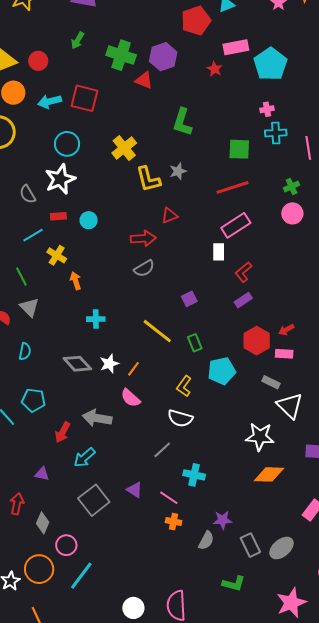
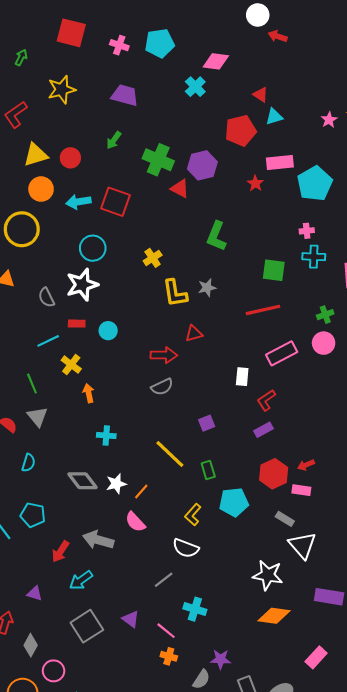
yellow cross: (124, 148) -> (153, 258), size x0.7
pink rectangle: (236, 225) -> (282, 353), moved

